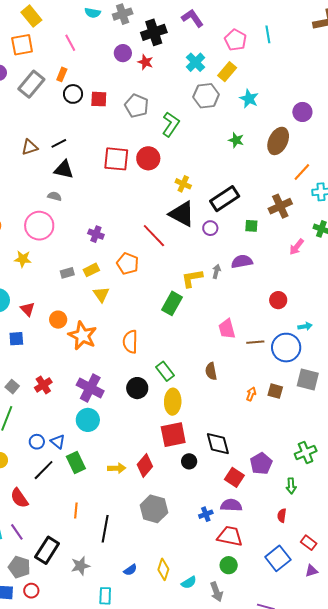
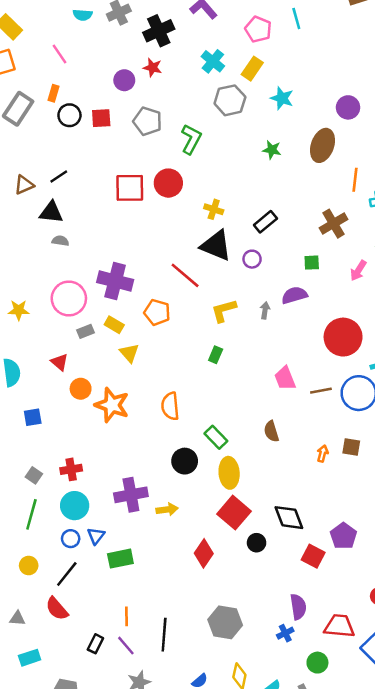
purple circle: (123, 53) -> (124, 80), moved
black triangle: (64, 170) -> (51, 212), moved
orange line: (302, 172) -> (355, 180), turned -30
black rectangle: (225, 199) -> (265, 222), size x0.7
pink circle: (39, 226) -> (69, 298), moved
green square: (251, 226) -> (312, 263), moved
purple cross: (96, 234) -> (115, 281), size x1.8
yellow star: (23, 259) -> (19, 310), moved
yellow rectangle: (91, 270) -> (114, 325), turned 63
yellow L-shape: (192, 278) -> (224, 311), moved
red circle: (278, 300) -> (343, 337), size x1.8
green rectangle: (172, 303) -> (216, 355), size x0.6
red triangle: (28, 309) -> (60, 362), moved
red cross: (43, 385) -> (71, 469), turned 30
purple cross: (90, 388) -> (131, 495), moved, turned -32
cyan circle: (88, 420) -> (75, 506), moved
red square: (173, 435) -> (234, 513), turned -32
blue triangle: (58, 442) -> (96, 536), turned 35
green rectangle: (76, 462) -> (120, 559), turned -70
yellow arrow: (117, 468) -> (167, 509), moved
black line: (44, 470) -> (67, 574), moved
purple semicircle: (231, 505) -> (298, 607), moved, turned 85
gray hexagon: (154, 509) -> (225, 622), moved
blue cross: (206, 514) -> (285, 633), moved
purple line: (17, 532) -> (126, 646), moved
red trapezoid: (230, 536) -> (339, 626), moved
black rectangle: (47, 550) -> (95, 644), moved, size x0.6

